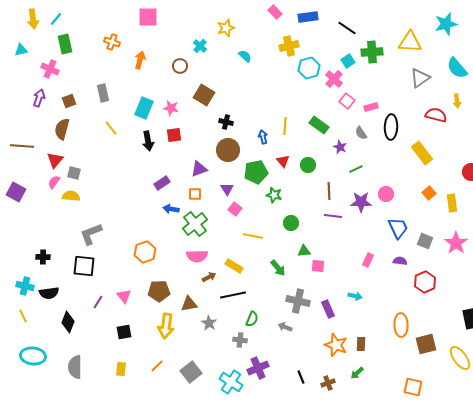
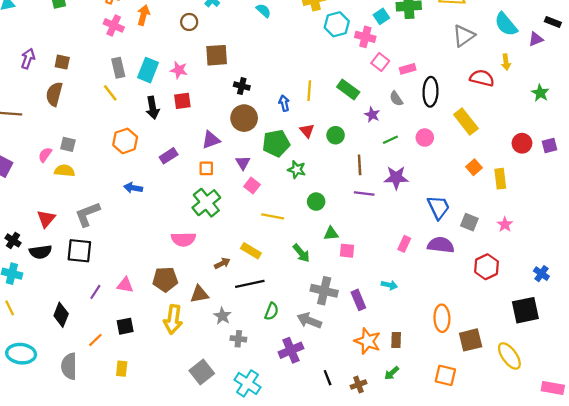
pink cross: (50, 69) -> (114, 25), moved
pink cross: (334, 79) -> (365, 37), turned -30
gray rectangle: (103, 93) -> (118, 68), moved
brown square: (204, 95) -> (217, 55), turned -35
brown square: (69, 101) -> (62, 62), turned 32
red triangle: (55, 160) -> (46, 219), moved
pink circle: (386, 194) -> (425, 138), moved
blue arrow: (171, 209) -> (133, 188), moved
pink star: (456, 243) -> (505, 224), size x0.6
orange hexagon: (145, 252) -> (125, 141), moved
pink semicircle: (197, 256) -> (183, 239), moved
black cross: (43, 257) -> (13, 240), moved, turned 32
purple semicircle: (400, 261) -> (441, 245), size x1.6
red hexagon: (425, 282) -> (487, 267), moved
black semicircle: (49, 293) -> (40, 252), moved
pink triangle: (124, 296) -> (125, 285), turned -42
gray arrow: (285, 327) -> (309, 321), size x1.5
gray cross: (240, 340) -> (238, 339), moved
orange line: (157, 366) -> (95, 340), moved
purple cross: (258, 368) -> (291, 350), moved
orange square: (413, 387) -> (445, 375), moved

